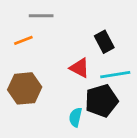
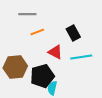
orange line: (23, 40) -> (37, 32), moved
black pentagon: (101, 101) -> (42, 76), moved

